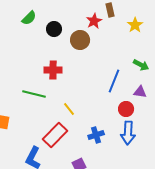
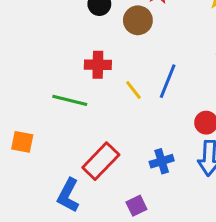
blue line: (114, 81) -> (168, 81), moved
yellow line: (69, 109) -> (133, 90), moved

